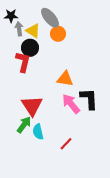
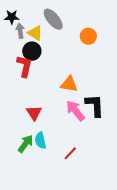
orange circle: (58, 34) -> (88, 36), moved
red triangle: (32, 106) -> (34, 113), size x0.7
green arrow: (24, 125) -> (26, 144), moved

